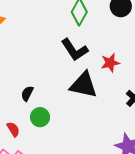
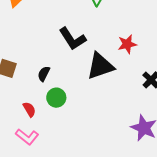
black L-shape: (74, 50) -> (72, 39), moved
black triangle: (84, 85) -> (100, 66), turned -32

